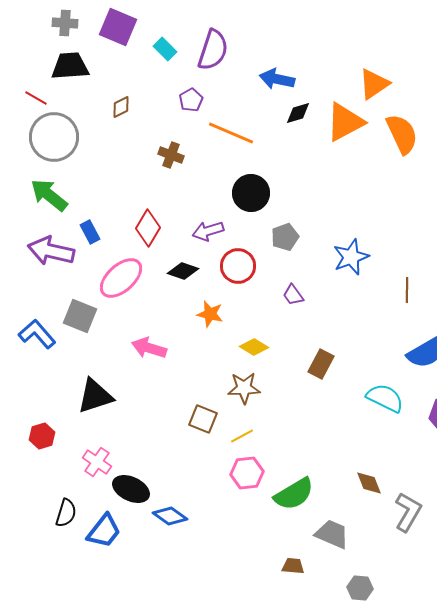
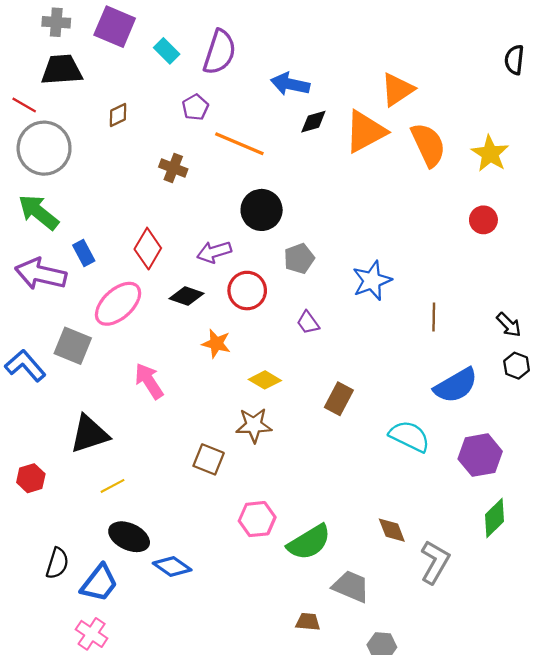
pink arrow: (149, 348) -> (149, 381), turned 40
yellow line: (242, 436) -> (112, 486), moved
pink cross: (97, 462) -> (92, 634), moved

